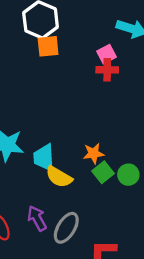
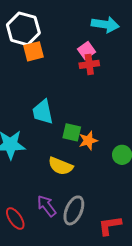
cyan trapezoid: (44, 158) -> (43, 112), moved
green square: (103, 172) -> (72, 132), moved, turned -30

